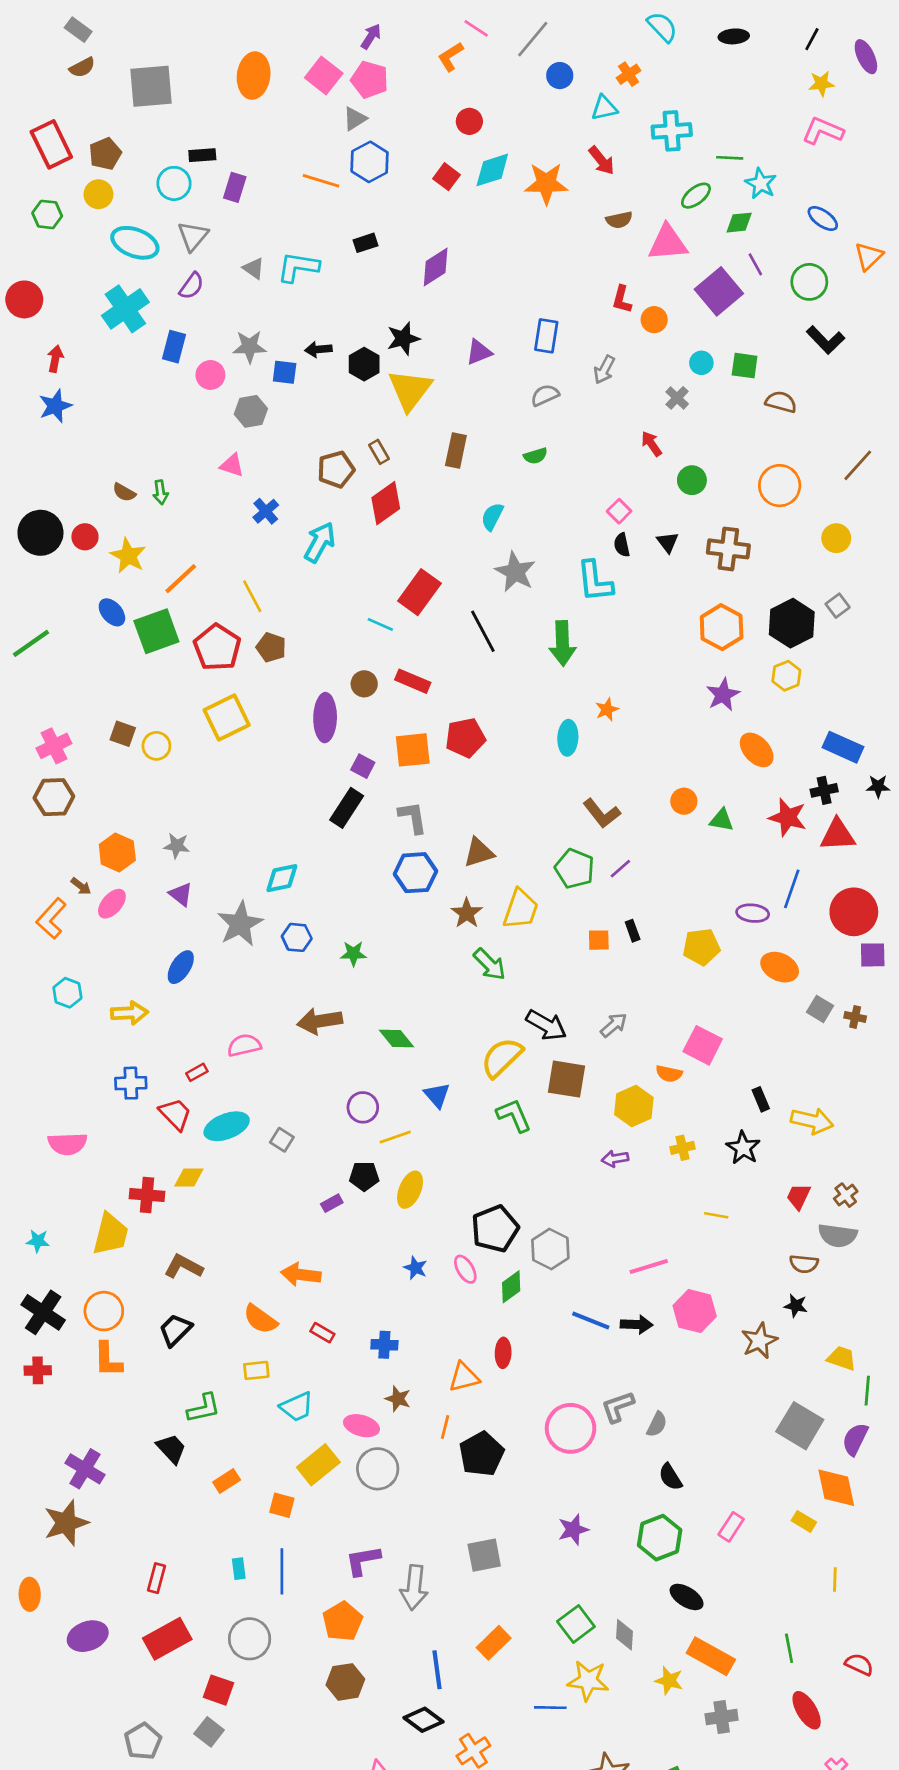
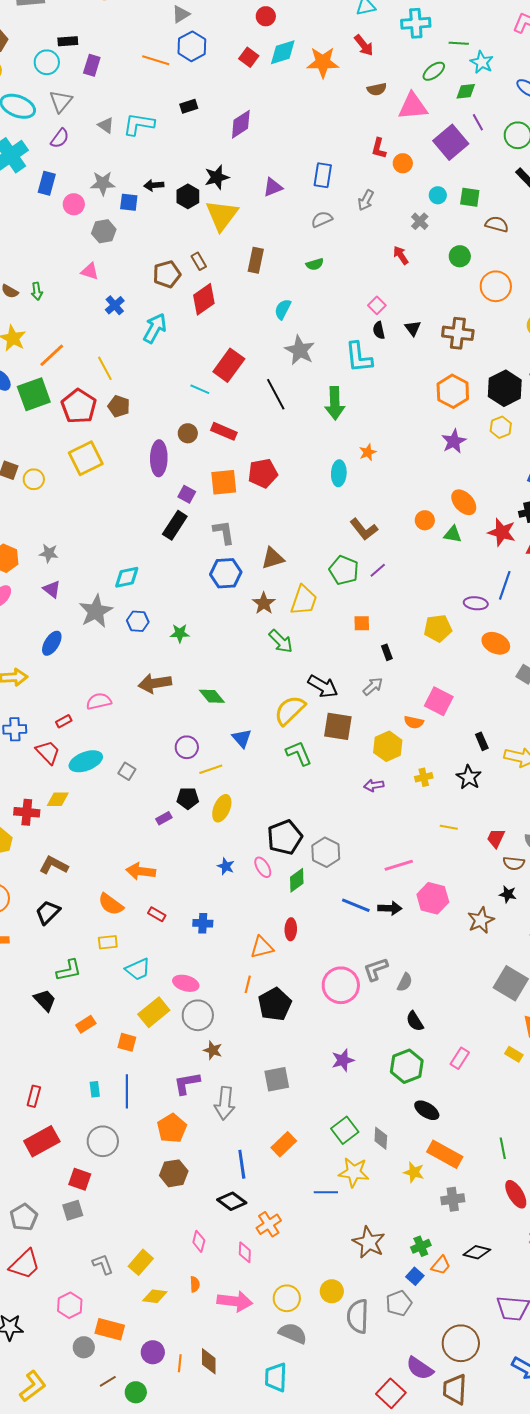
green circle: (692, 480) -> (460, 256), moved
orange ellipse: (757, 750) -> (464, 502), moved
black rectangle: (633, 931) -> (387, 652), moved
red trapezoid: (798, 1196) -> (496, 838), moved
brown star: (398, 1399) -> (213, 1050), moved
gray square: (209, 1732) -> (73, 1210), turned 35

